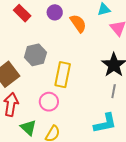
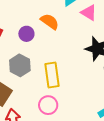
purple circle: (55, 12) -> (26, 34), moved

